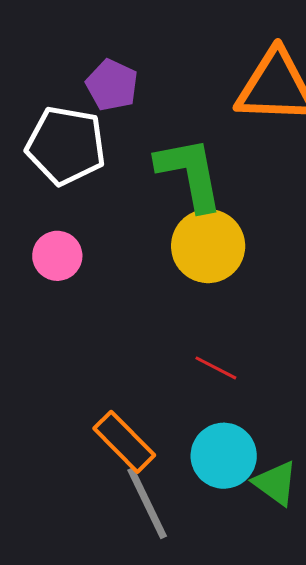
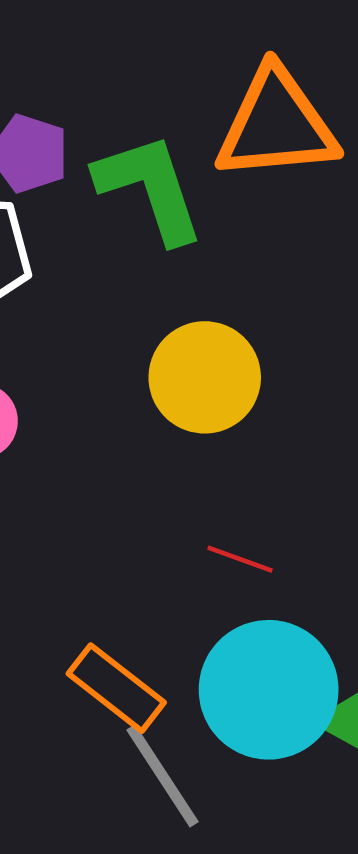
green L-shape: (190, 174) -> (150, 188), moved
cyan circle: (224, 456) -> (269, 690), size x1.4

